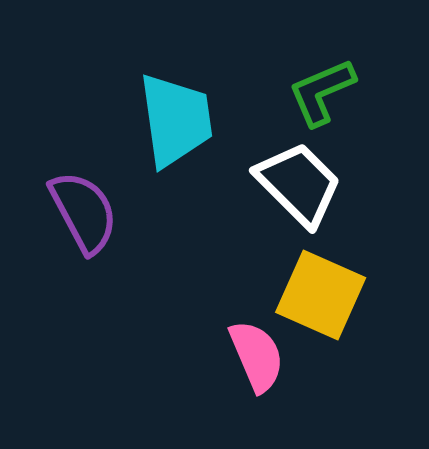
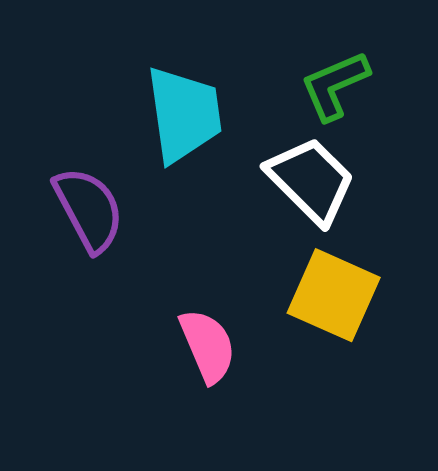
pink semicircle: (257, 356) -> (208, 346), moved

